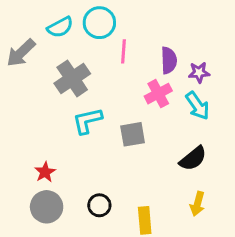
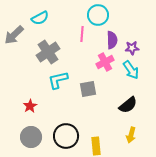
cyan circle: (99, 23) -> (98, 15), moved
red star: (45, 172) -> (30, 106), moved
black circle: (99, 205) -> (66, 136), size x1.6

